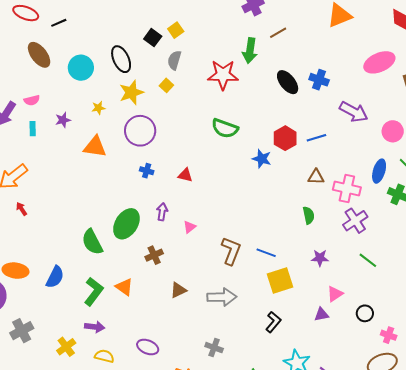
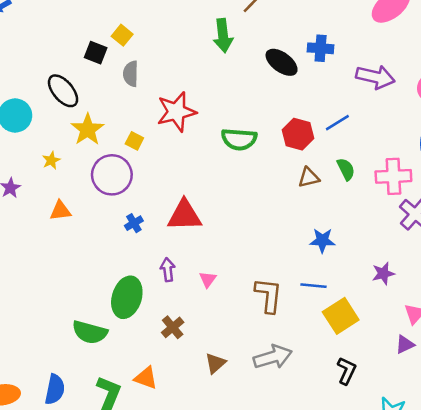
red star: (223, 75) -> (176, 112), moved
yellow square: (166, 85) -> (134, 141), moved
green semicircle: (225, 128) -> (239, 139), moved
orange triangle: (95, 147) -> (60, 211), size x0.7
blue star: (262, 159) -> (322, 240), moved
blue cross: (147, 171) -> (134, 223), turned -32
red triangle: (185, 175) -> (184, 215), size x1.8
brown triangle: (316, 177) -> (309, 178), moved
green semicircle: (309, 215) -> (346, 169), moved
green semicircle: (92, 242) -> (90, 332), turned -32

